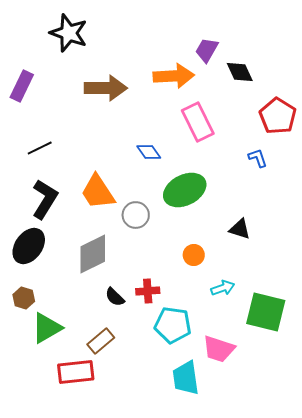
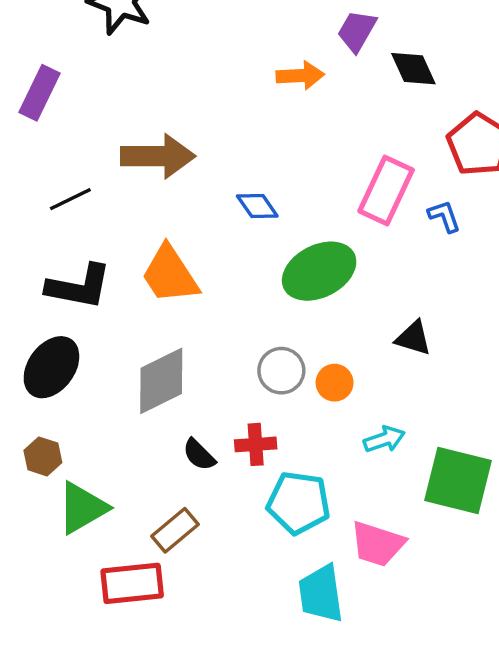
orange arrow: (174, 76) -> (300, 76), size x0.7
brown arrow: (106, 88) -> (158, 156), moved
pink rectangle: (198, 122) -> (386, 190), moved, turned 51
black L-shape: (45, 199) -> (79, 287), turned 69
gray circle: (136, 215) -> (281, 371), moved

